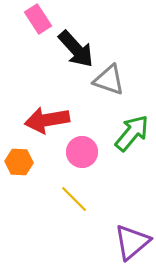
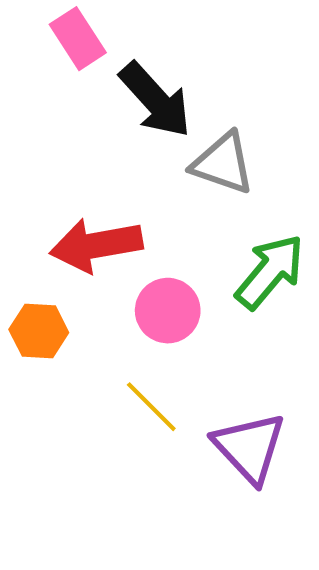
purple triangle: (132, 242) -> (249, 448), moved, turned -33

